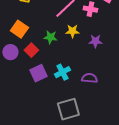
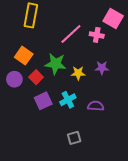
yellow star: (72, 31) -> (78, 73), moved
green star: (50, 37) -> (56, 64), size x1.5
gray square: (68, 109) -> (74, 138), size x0.6

